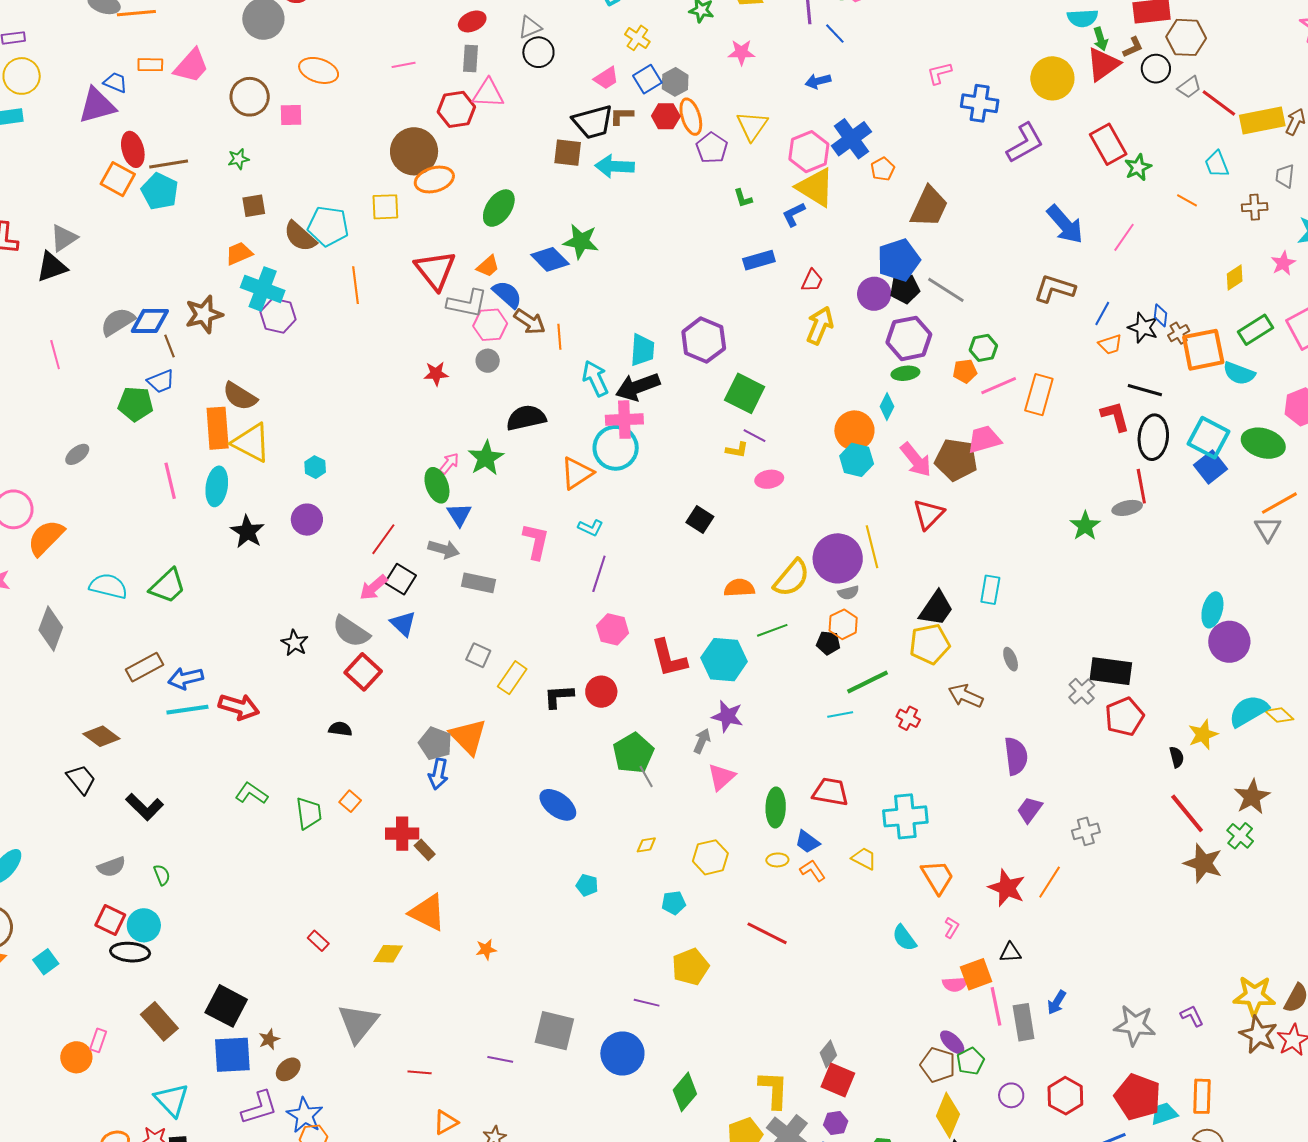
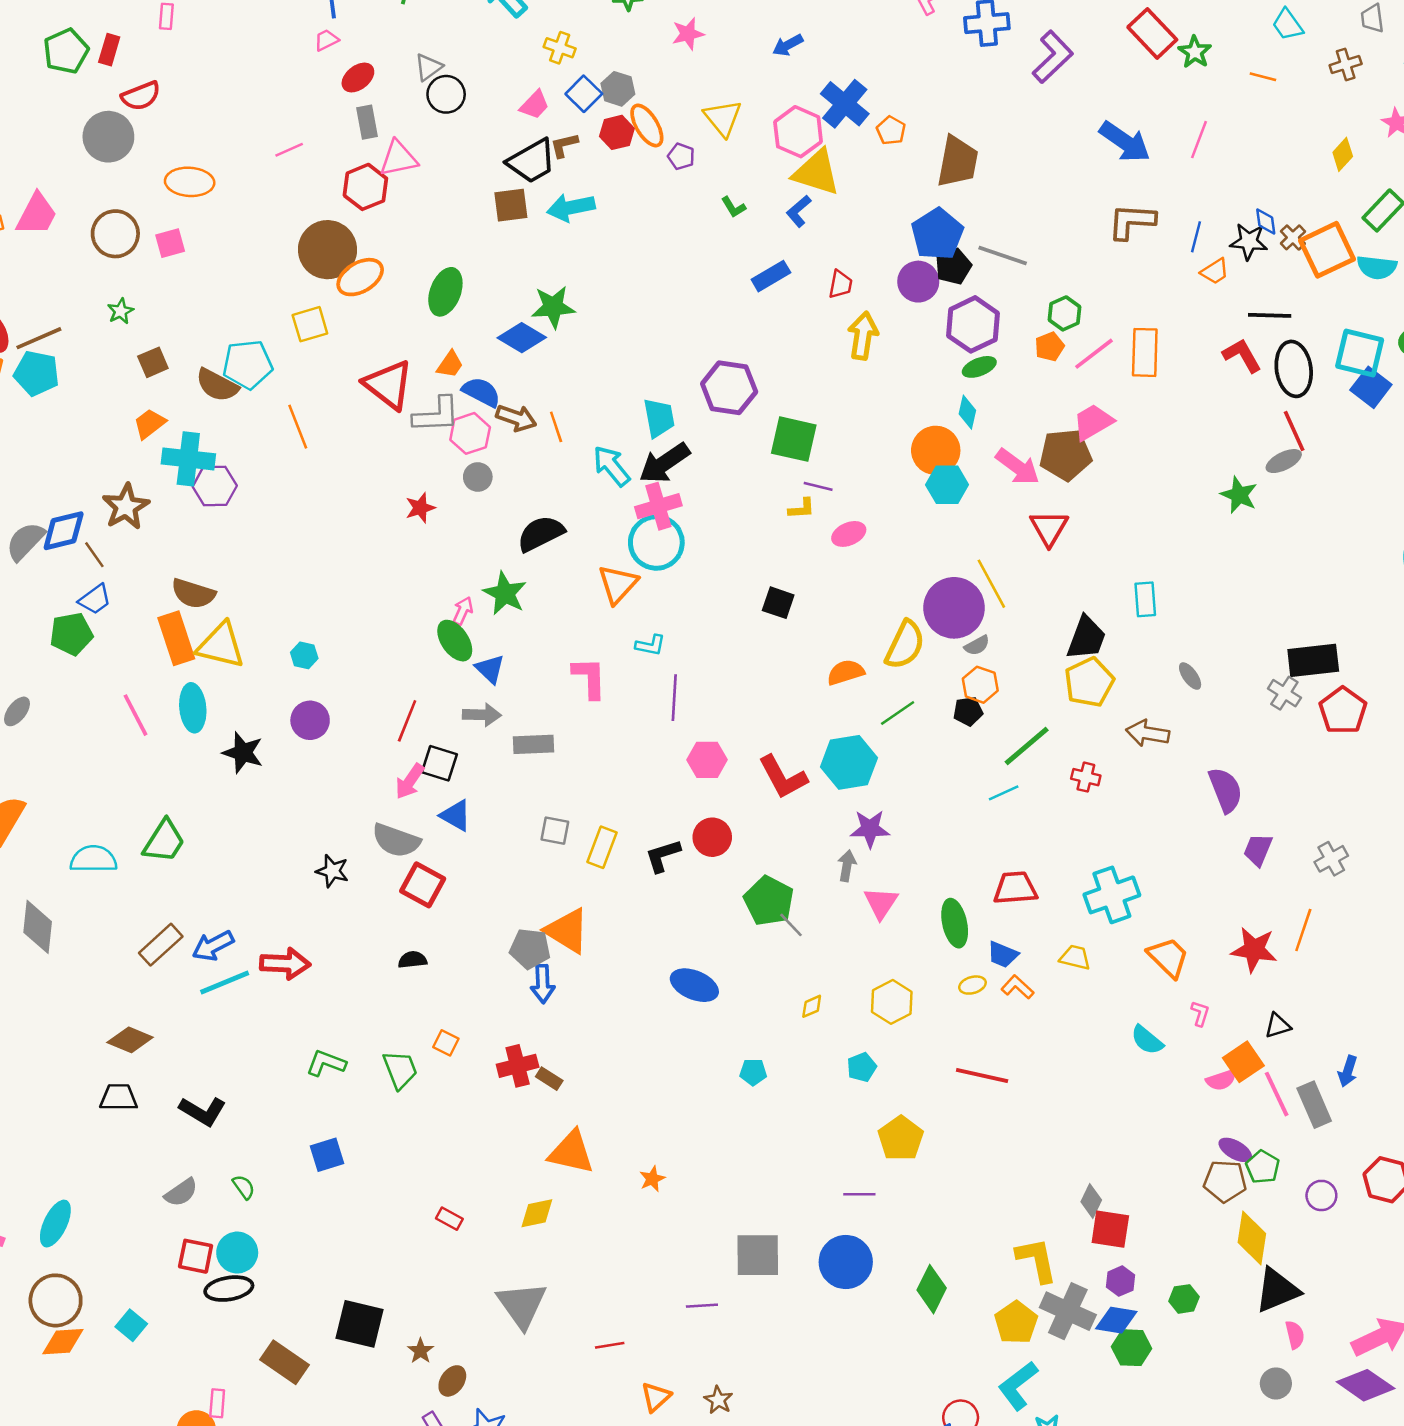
purple pentagon: (712, 148) -> (681, 156), size x0.7
black trapezoid: (81, 779) -> (119, 1097), turned -36
blue square: (232, 1055) -> (327, 1155), moved, size x0.7

